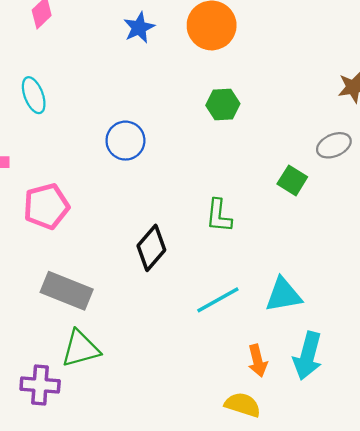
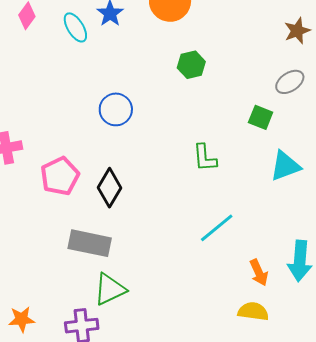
cyan ellipse: (34, 95) -> (75, 27), moved
black diamond: (151, 248) -> (109, 188), moved
cyan triangle: (283, 295) -> (285, 166), moved

